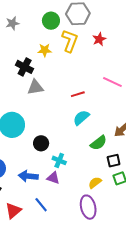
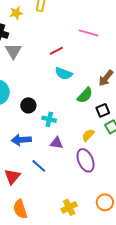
gray triangle: (35, 87) -> (13, 51), turned -42
cyan semicircle: (81, 118) -> (64, 73), turned -108
purple triangle: (53, 178) -> (57, 143), moved

